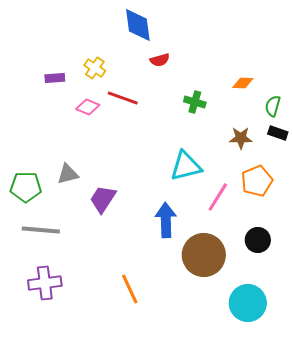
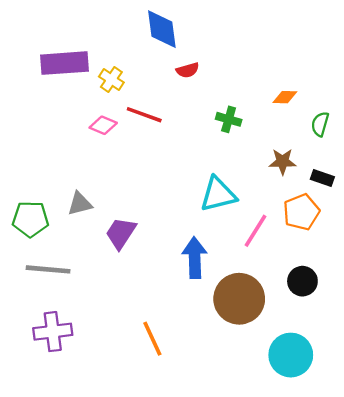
purple rectangle: (55, 78) -> (64, 63), moved, size x2.0
black rectangle: (278, 133) -> (322, 178), moved

